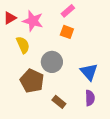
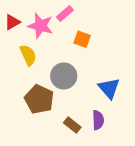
pink rectangle: (68, 11) -> (65, 13), moved
purple semicircle: (90, 98) -> (98, 120), moved

